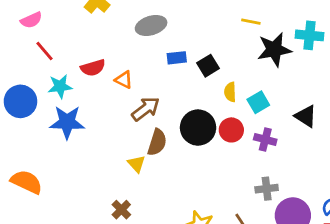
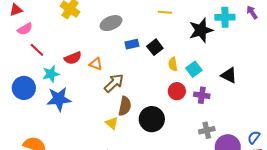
yellow line: (251, 22) -> (165, 12), moved
black circle: (198, 128) -> (152, 119), moved

